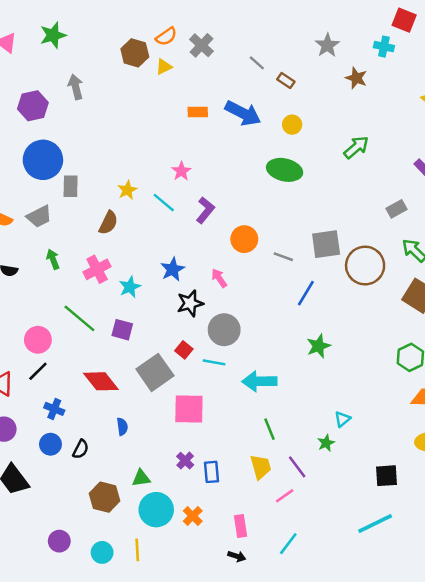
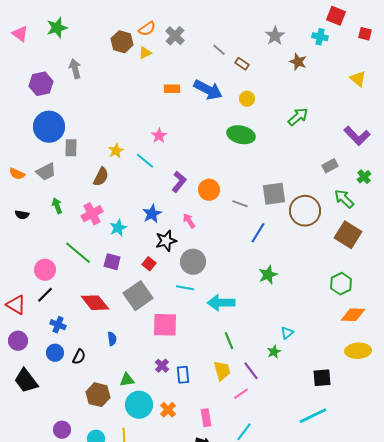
purple L-shape: (205, 210) -> (179, 182), moved
red square: (184, 350) -> (149, 264), moved

